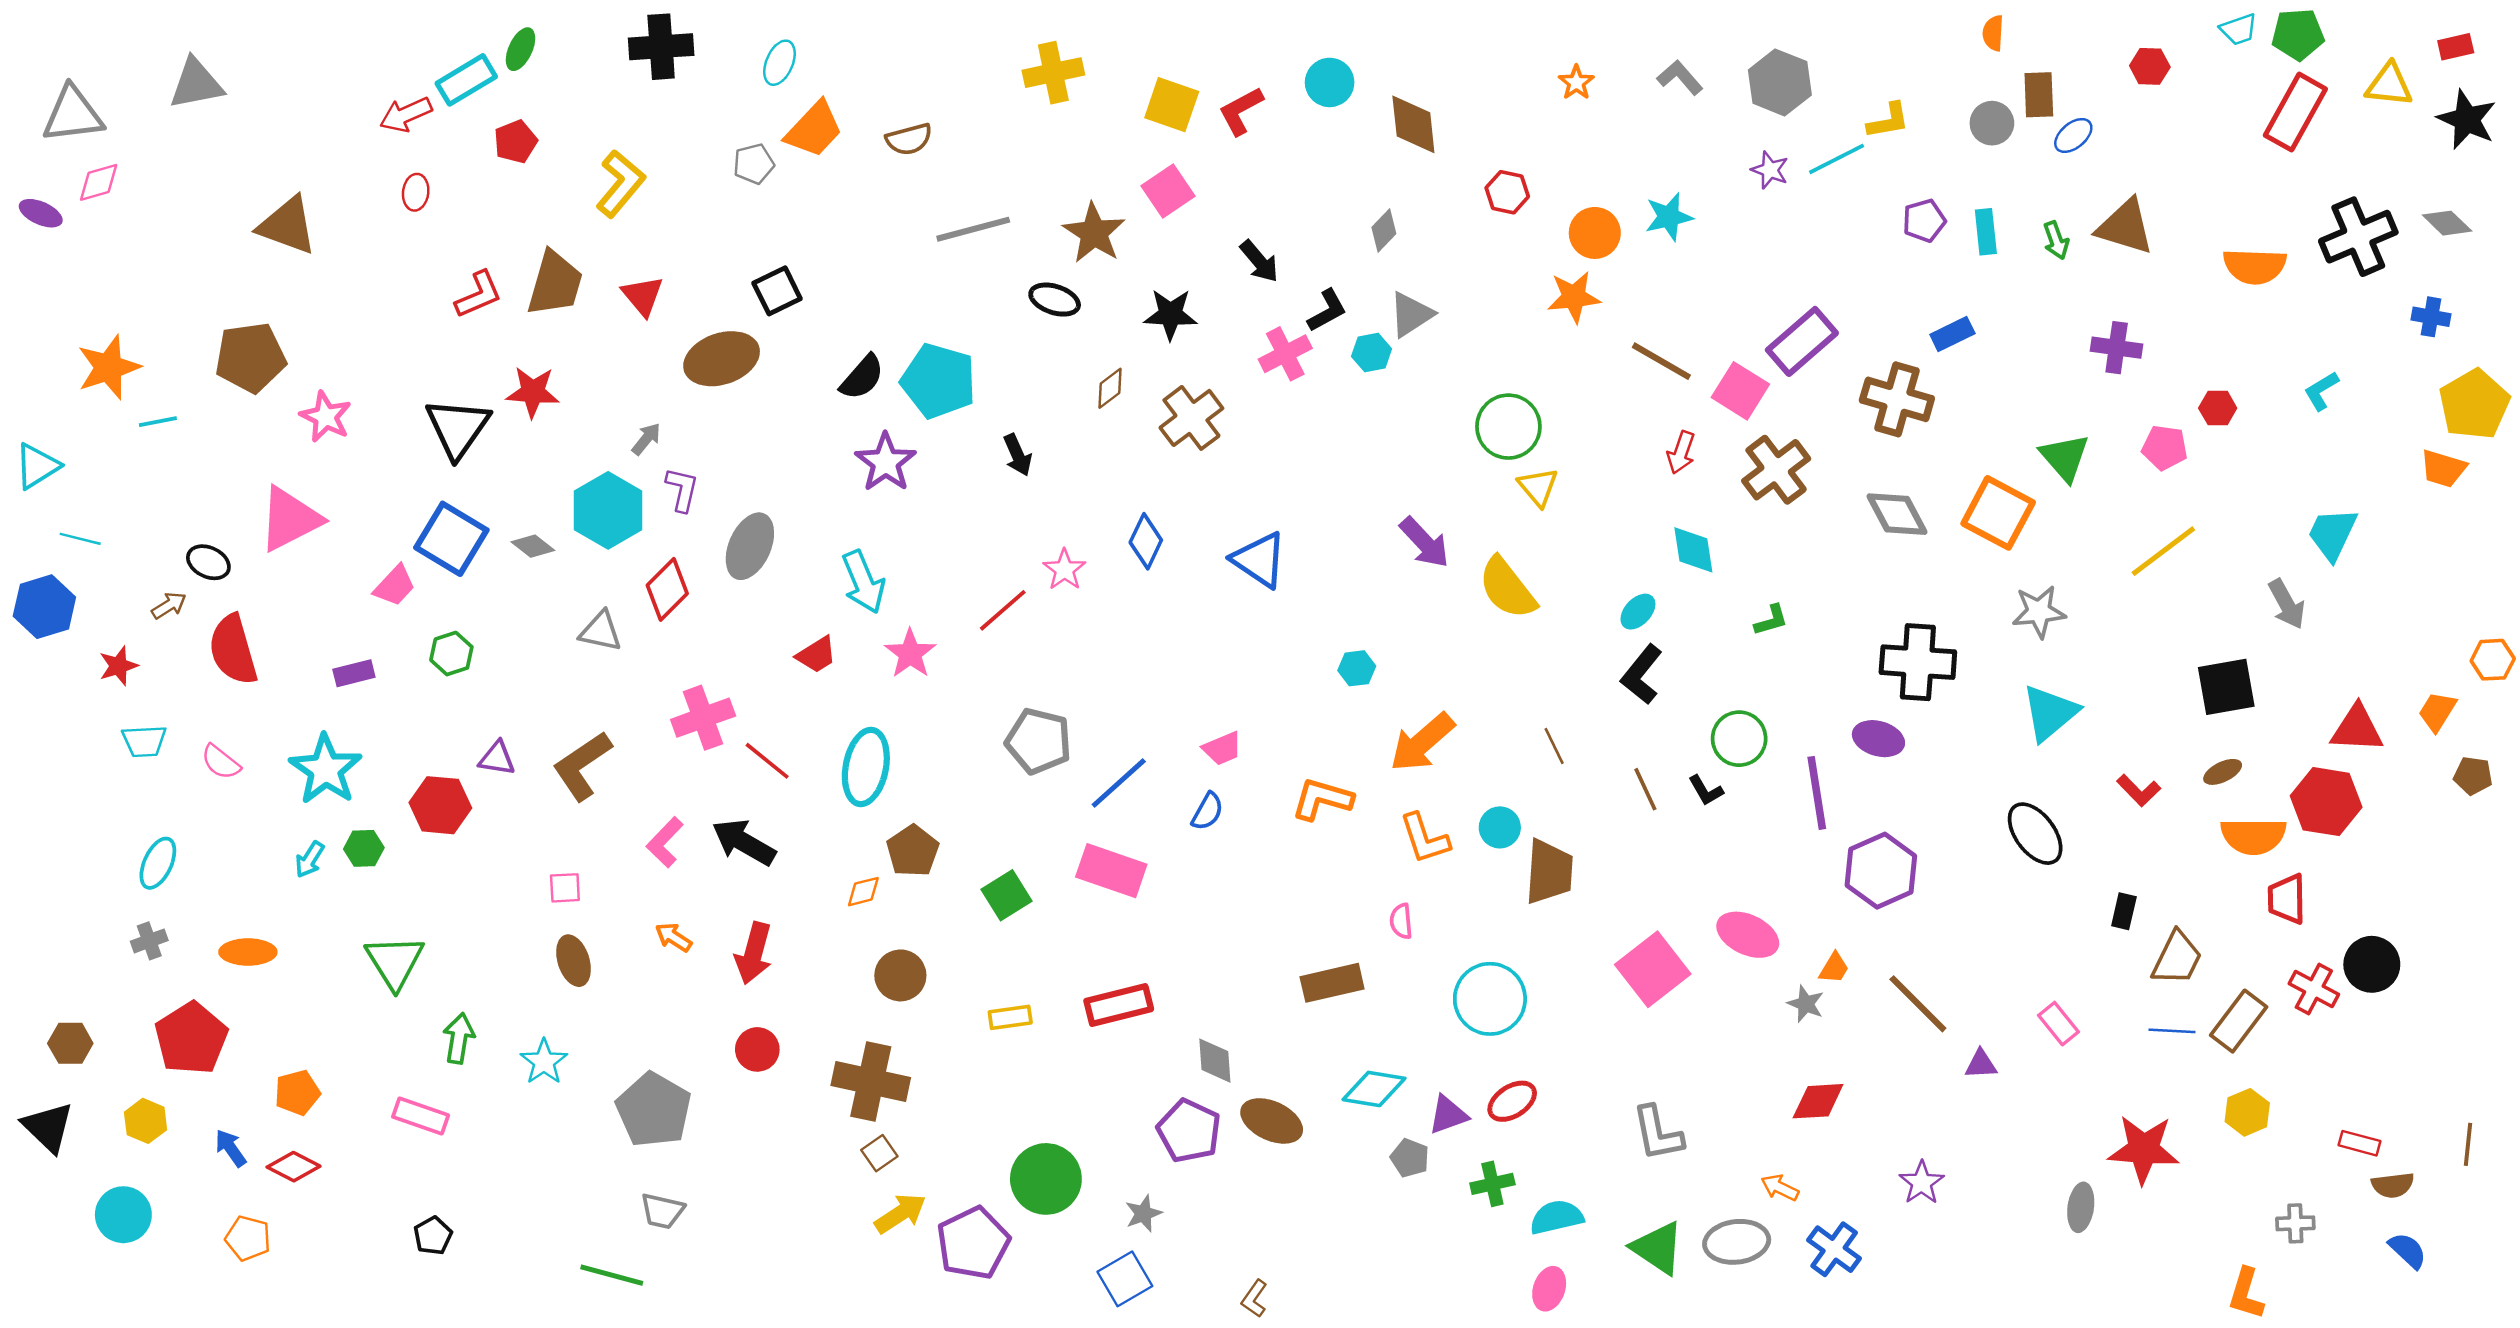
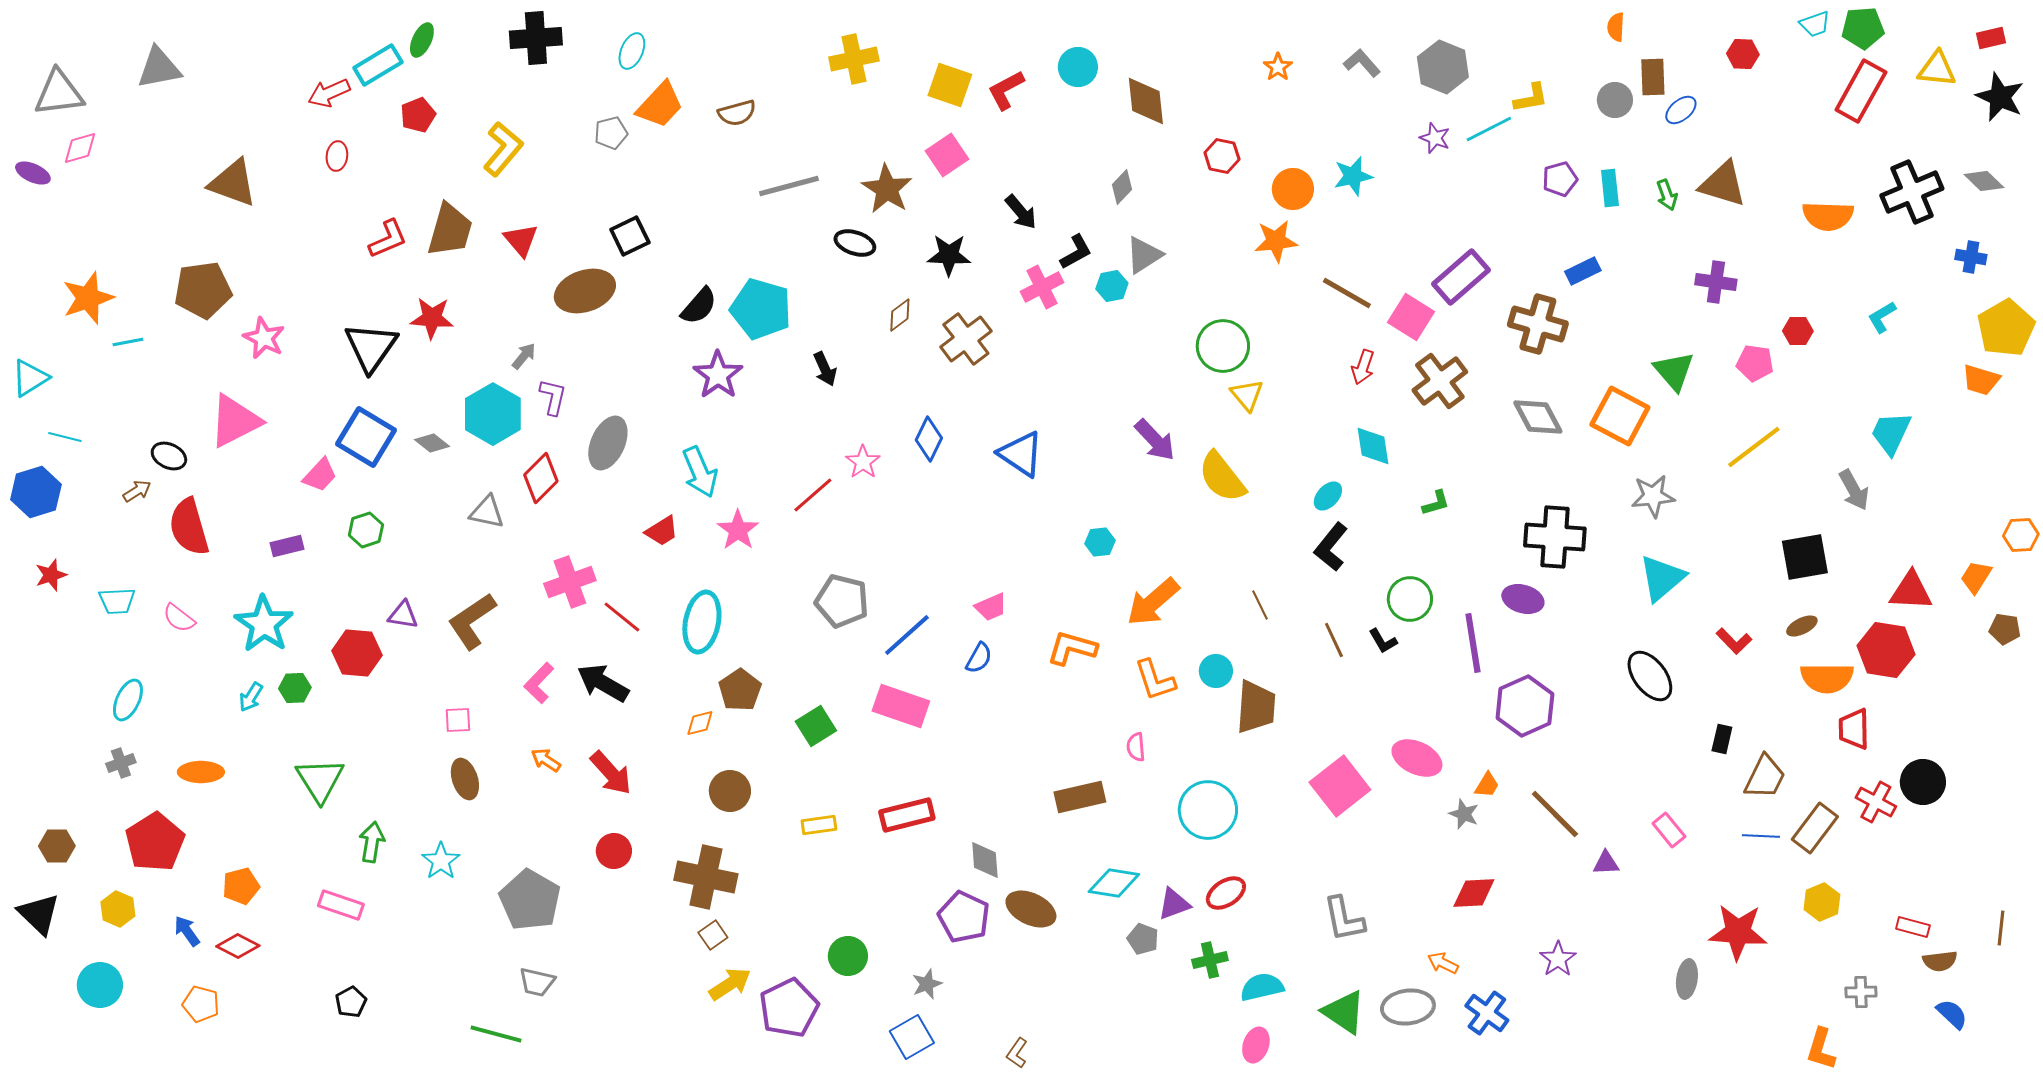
red star: (118, 666) -> (51, 575), moved
red arrow: (754, 953) -> (611, 773), turned -57
green circle: (1046, 1179) -> (848, 956), size x0.7

